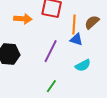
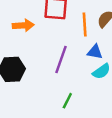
blue triangle: (76, 39) -> (95, 52), moved

